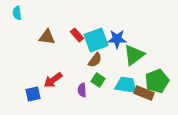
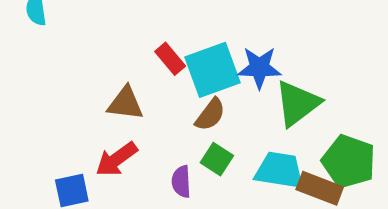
brown triangle: (47, 37) -> (125, 103), moved
green pentagon: (157, 81) -> (349, 161), turned -30

